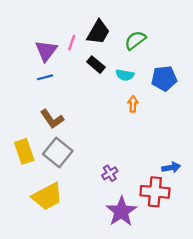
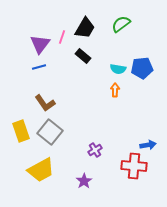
green semicircle: (135, 40) -> (121, 24), moved
cyan semicircle: (125, 75) -> (118, 69), moved
purple star: (121, 211) -> (84, 181), moved, size x0.6

